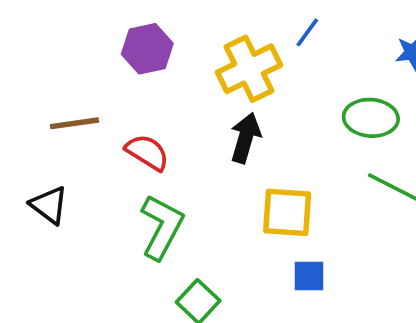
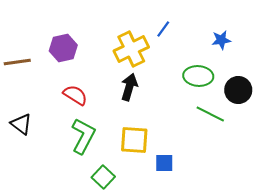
purple hexagon: (147, 49) -> (63, 48), moved
brown line: (75, 123) -> (17, 62), moved
yellow square: (287, 212) -> (134, 140), moved

